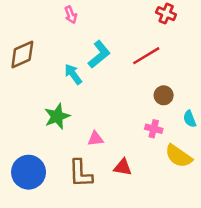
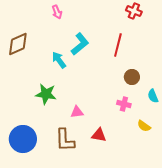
red line: (146, 56) -> (118, 45), turned -45
green star: (57, 116) -> (46, 94), turned 30
yellow semicircle: (178, 156) -> (144, 126), size x0.6

